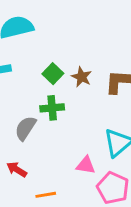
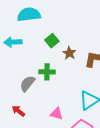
green square: (53, 74) -> (52, 41), moved
pink triangle: (86, 165) -> (57, 114), moved

